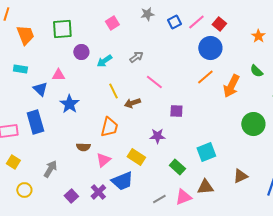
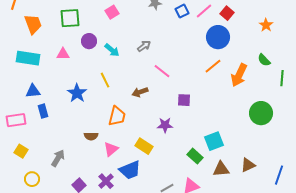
pink square: (112, 23) -> (112, 12), moved
cyan arrow: (104, 61) -> (112, 50), turned -105
cyan rectangle: (20, 69) -> (28, 58), size x1.6
pink triangle: (58, 75) -> (63, 54), moved
blue triangle: (40, 89) -> (33, 91), moved, turned -49
yellow line: (113, 91) -> (105, 80), moved
blue rectangle: (35, 122) -> (43, 111), size x0.6
green rectangle: (177, 167) -> (195, 156), moved
brown triangle: (205, 187) -> (221, 169), moved

